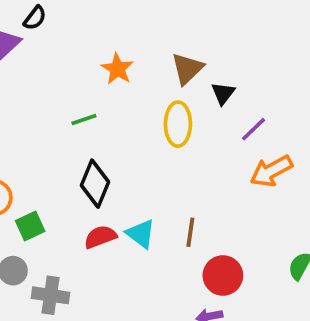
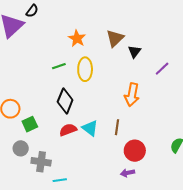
yellow ellipse: (178, 124) -> (85, 69), moved
purple line: (254, 129) -> (162, 69), moved
orange arrow: (271, 171) -> (132, 95), moved, turned -50

